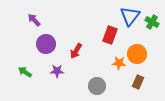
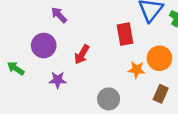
purple arrow: (34, 20) -> (59, 15), moved
red rectangle: (110, 35) -> (125, 34), turned -30
green arrow: (25, 72) -> (16, 68), moved

